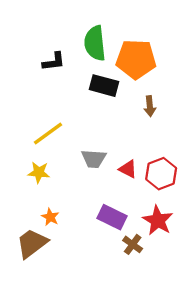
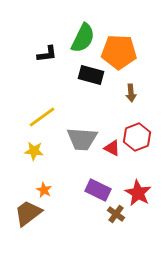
green semicircle: (95, 43) -> (83, 38), turned -148
gray trapezoid: (94, 159) -> (82, 139), size x1.4
red hexagon: (161, 174) -> (137, 137), moved

